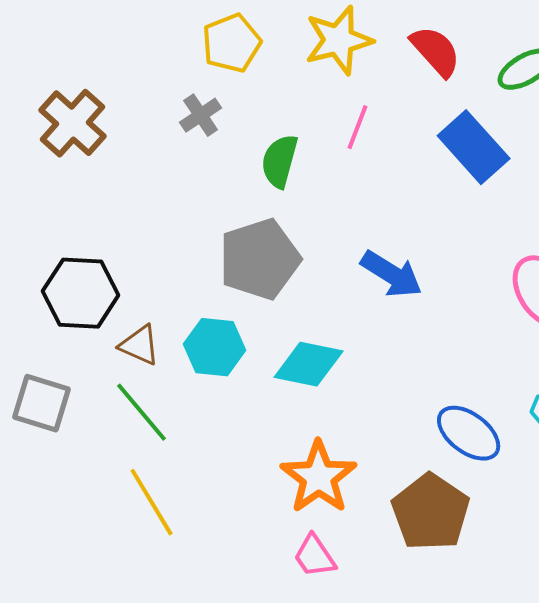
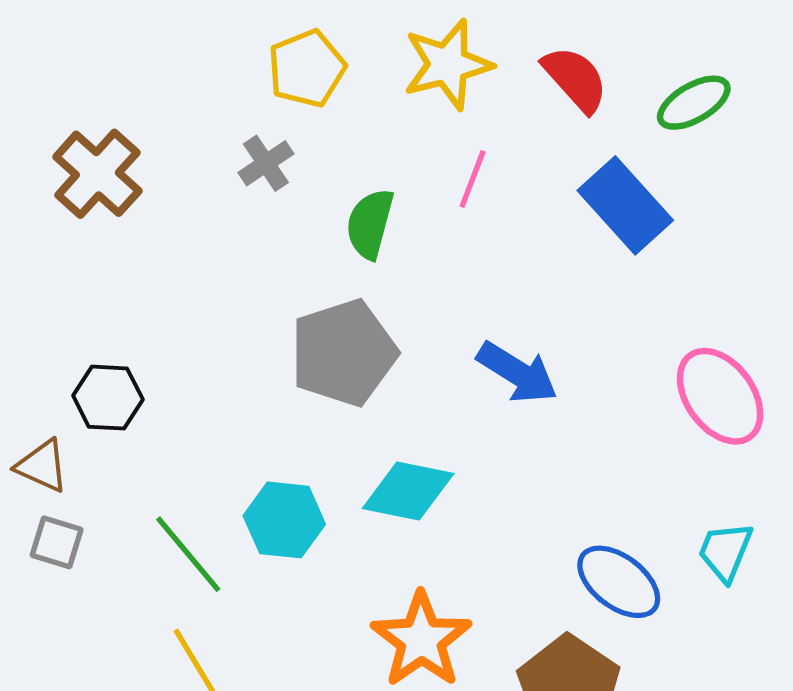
black hexagon: (81, 293) -> (108, 398), size x0.7
brown triangle: (140, 345) -> (42, 466), moved
cyan hexagon: (215, 347) -> (284, 520), moved
gray square: (42, 403) -> (57, 542), size x0.7

